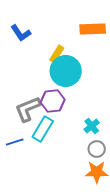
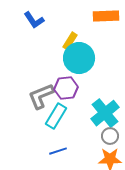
cyan cross: (92, 126) -> (105, 113), size x1.8
blue line: (15, 142) -> (58, 151), moved

